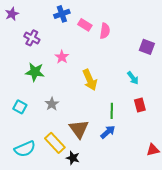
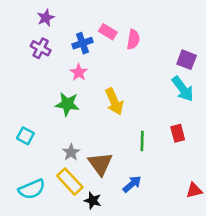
purple star: (12, 14) -> (46, 18), moved
blue cross: (62, 14) -> (83, 43), moved
green star: (35, 72) -> (67, 104), moved
cyan arrow: (133, 78) -> (183, 89), moved, size x1.5
gray star: (52, 104) -> (71, 152), moved
blue arrow: (108, 132) -> (132, 184), moved

